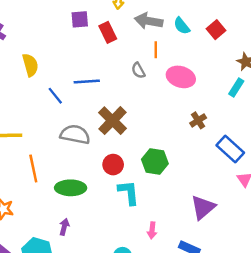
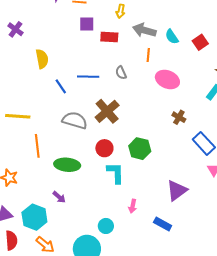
red rectangle: (108, 32) -> (109, 37), turned -66
gray semicircle: (138, 70) -> (121, 73), moved
brown cross: (198, 120) -> (179, 117), turned -32
purple arrow: (64, 227) -> (59, 197), turned 112

